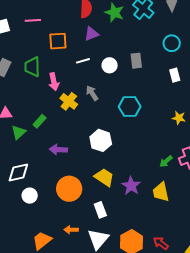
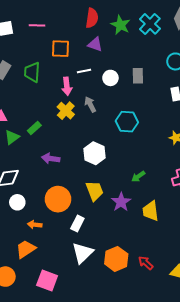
purple triangle: (91, 34) -> (95, 44), turned 35
pink arrow: (54, 82) -> (67, 86), moved
green arrow: (166, 161) -> (138, 176), moved
yellow trapezoid: (104, 177) -> (95, 191), turned 30
white rectangle: (100, 210) -> (77, 223), moved, turned 42
orange arrow: (71, 230) -> (35, 225), moved

